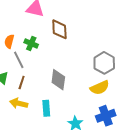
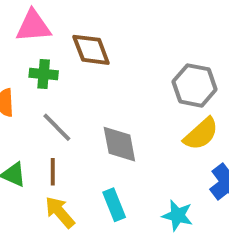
green cross: (31, 43) -> (44, 74), moved
gray line: (19, 60) -> (57, 127), moved
yellow arrow: (19, 103) -> (60, 212), turned 54

